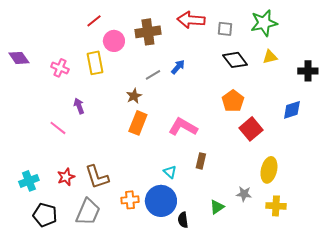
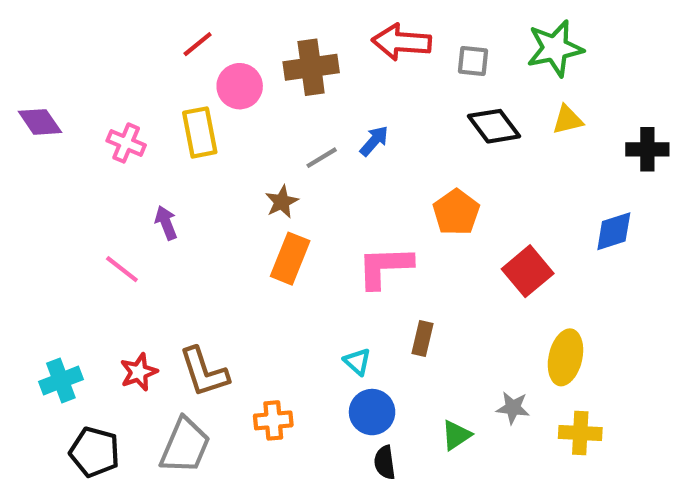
orange pentagon: (233, 101) -> (456, 212), moved
pink L-shape: (183, 127) -> (385, 267), turned -32
blue circle: (161, 201) -> (372, 412), moved, size x0.7

